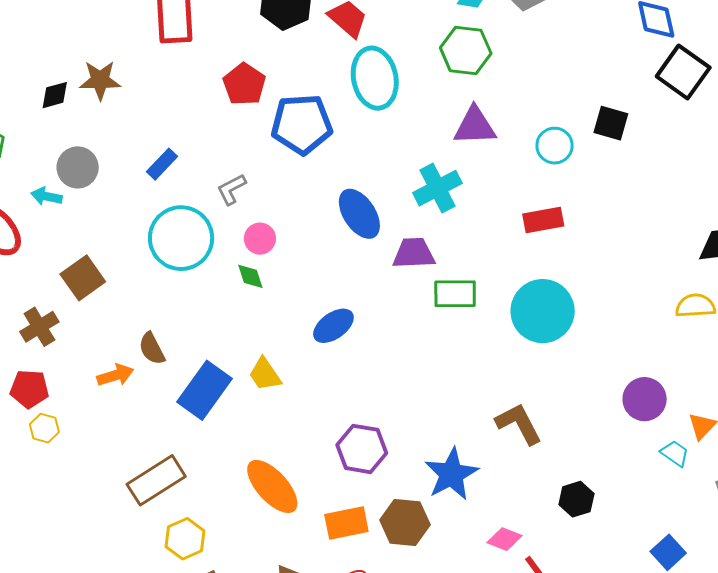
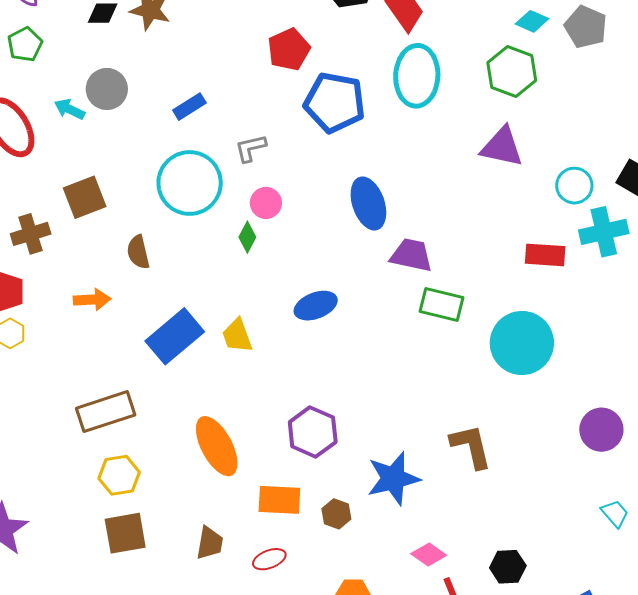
cyan cross: (437, 188) -> (604, 232), moved
green diamond: (250, 276) -> (247, 237), turned 32
brown semicircle: (152, 349) -> (138, 252), moved
purple circle: (645, 399) -> (601, 430), moved
black hexagon: (576, 499) -> (508, 567), moved
brown hexagon: (405, 522) -> (336, 514), size x0.6

